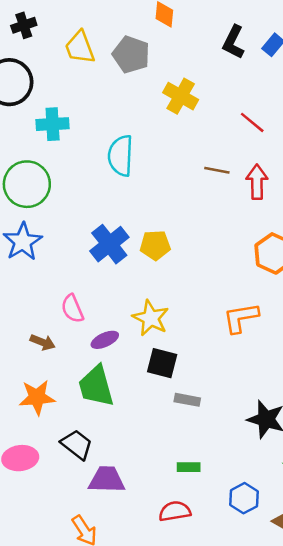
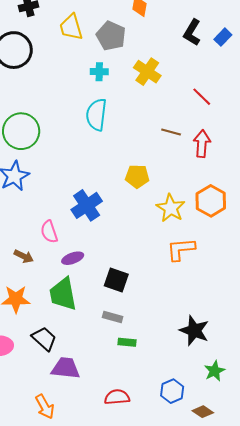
cyan cross: (53, 124) -> (99, 72), moved, size x0.7
blue cross: (109, 244) -> (87, 205), moved
yellow pentagon: (155, 245) -> (137, 176), moved
yellow star: (151, 318) -> (171, 208), moved
gray rectangle: (187, 400) -> (113, 317), moved
green rectangle: (189, 467) -> (127, 342), moved

